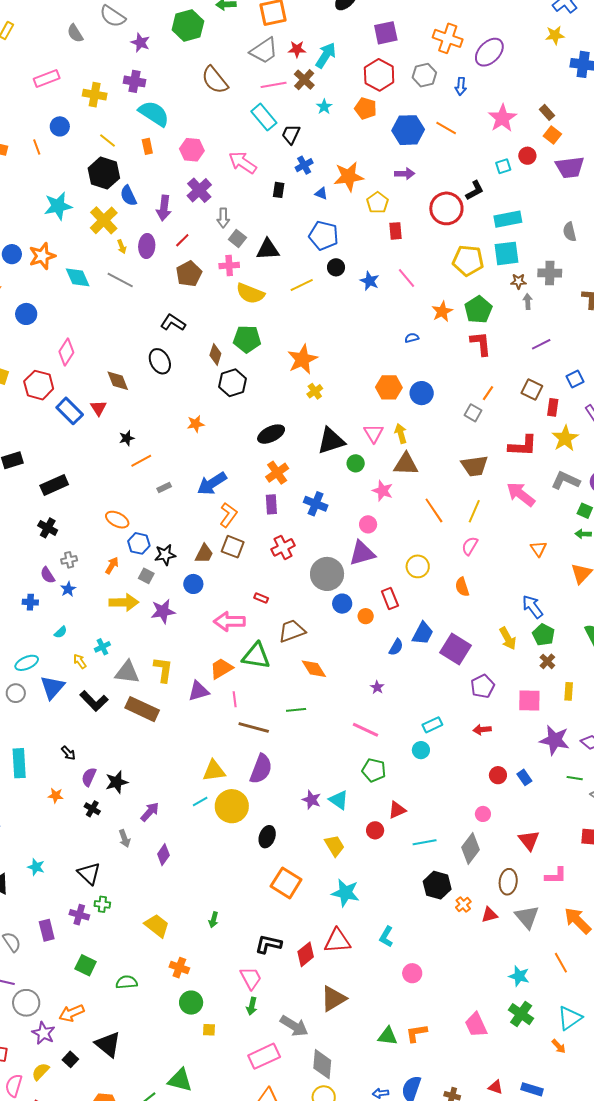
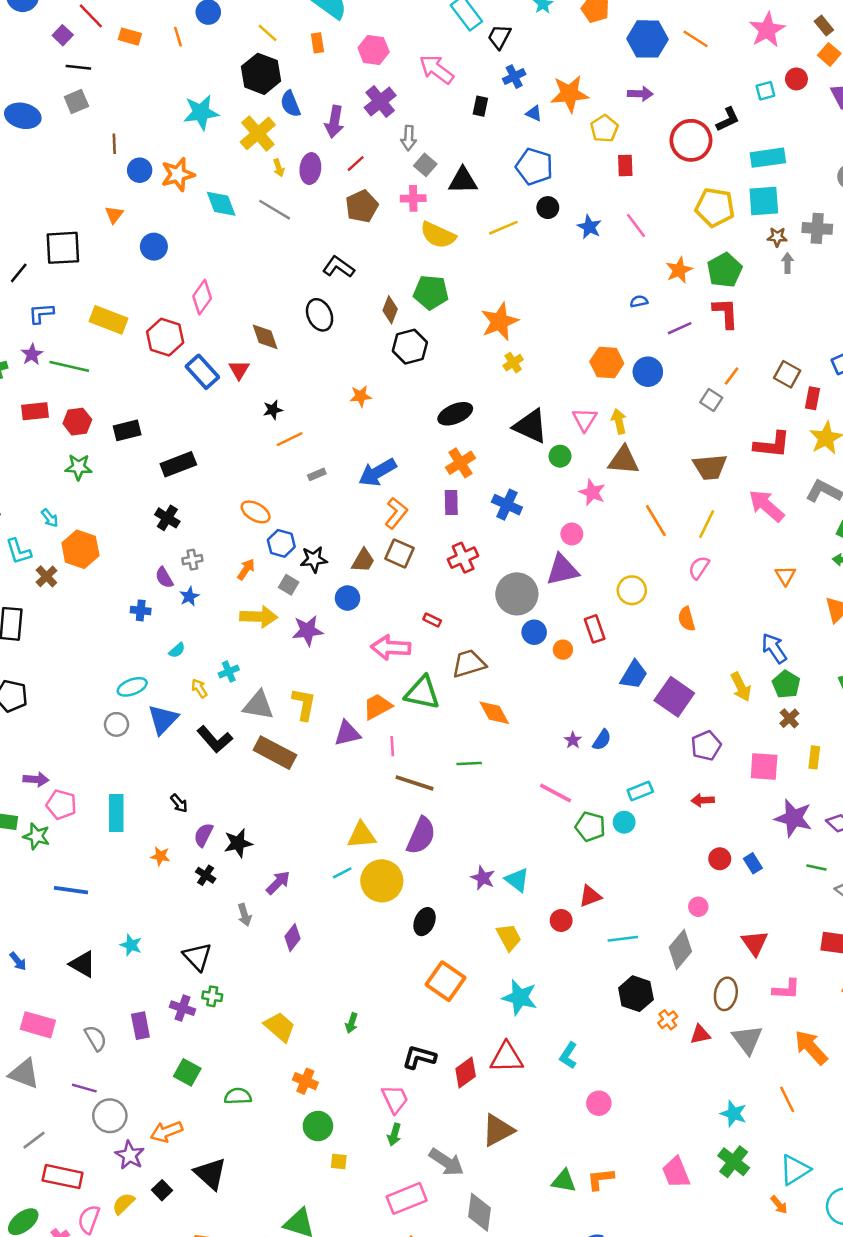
purple line: (541, 344) -> (680, 328), moved
black triangle: (331, 441) -> (531, 426), turned 40
blue semicircle: (396, 647) -> (602, 740), moved
green pentagon: (374, 770) -> (590, 827), moved

